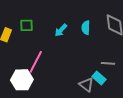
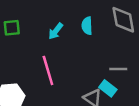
pink line: (36, 62) -> (48, 70), moved, turned -40

